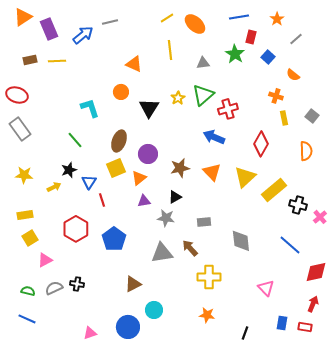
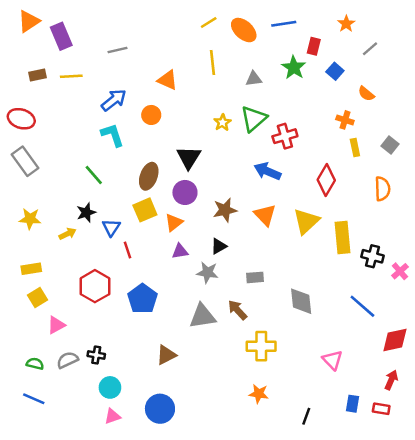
blue line: (239, 17) -> (284, 24), moved
gray line: (110, 22) -> (117, 50), moved
blue arrow: (83, 35) -> (114, 100), moved
black triangle: (149, 108) -> (189, 157), moved
yellow rectangle: (274, 190) -> (342, 237), turned -55
cyan circle: (154, 310) -> (110, 387), moved

